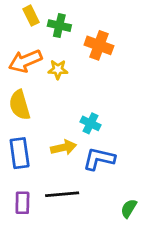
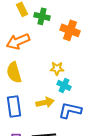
yellow star: (58, 69) -> (57, 68), moved

